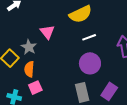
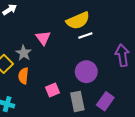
white line: (89, 37) -> (85, 35), moved
pink square: (35, 88) -> (53, 90), moved

